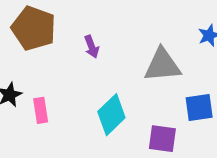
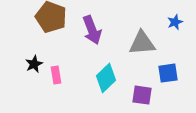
purple arrow: (92, 47) -> (92, 30), size x1.8

